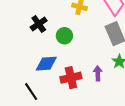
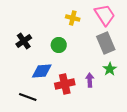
black cross: (39, 24) -> (24, 41), moved
black line: (31, 92) -> (28, 97), turned -36

